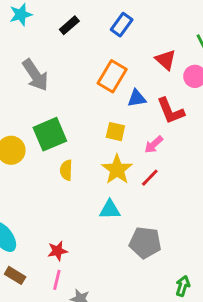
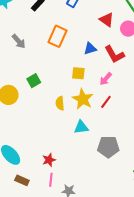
gray arrow: (35, 75) -> (19, 41), size x0.7
orange rectangle: (112, 76) -> (57, 36), moved
green square: (50, 134) -> (34, 81), size x0.6
yellow semicircle: (66, 170) -> (60, 103), moved

